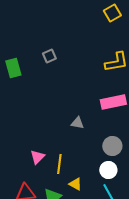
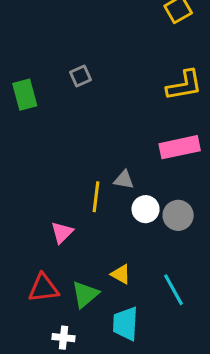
yellow line: (59, 164) -> (96, 197), moved
white circle: (108, 170) -> (146, 209), moved

